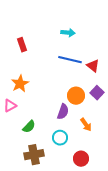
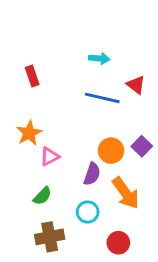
red triangle: (93, 66) -> (136, 85), moved
pink triangle: (10, 106) -> (50, 156), moved
orange arrow: (86, 125) -> (126, 193), size x1.6

